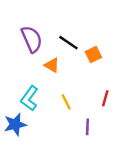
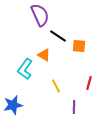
purple semicircle: (32, 39) -> (40, 15), moved
orange square: (93, 55) -> (79, 46), turned 32
cyan L-shape: (29, 98) -> (25, 69), moved

